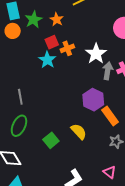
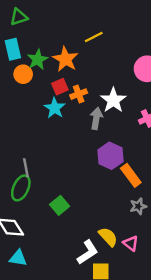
orange star: (57, 19) -> (65, 59), size x1.5
orange circle: (13, 31) -> (23, 74), moved
gray arrow: (108, 71) -> (96, 118), moved
gray line: (20, 97) -> (26, 168), moved
yellow semicircle: (79, 132) -> (108, 237), moved

